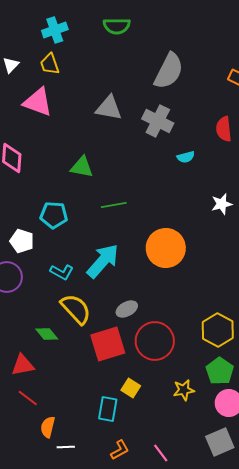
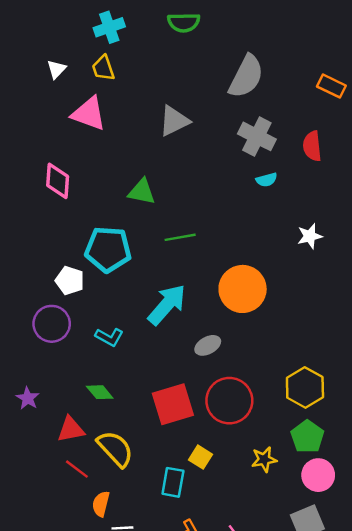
gray triangle: (109, 108) -> (174, 121), turned -36
gray cross: (158, 121) -> (257, 136), moved
cyan pentagon: (54, 215) -> (108, 249), size x1.4
cyan L-shape: (62, 272) -> (109, 337), moved
yellow semicircle: (76, 309) -> (115, 449), moved
gray ellipse: (127, 309) -> (208, 345), moved

